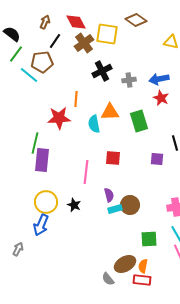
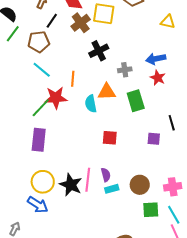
cyan line: (29, 75) -> (42, 70), moved
gray cross: (129, 80) -> (125, 70), moved
green line: (35, 143) -> (41, 108), moved, turned 30
pink line: (86, 172) -> (88, 180), moved
black star: (74, 205) -> (71, 185), size x1.6
brown circle: (130, 205) -> (140, 185), moved
blue arrow: (41, 225) -> (38, 205), turned -80
green square: (149, 239) -> (151, 210), moved

